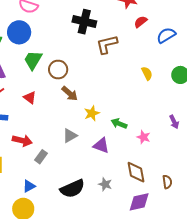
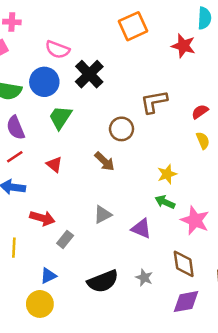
black cross: (84, 22) -> (89, 74), moved, turned 30
red semicircle: (141, 22) -> (200, 112), moved
brown circle: (58, 70) -> (122, 129), moved
yellow star: (92, 113) -> (167, 174), moved
pink star: (144, 137) -> (195, 220), size x1.6

